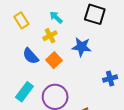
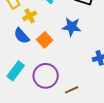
yellow cross: (50, 36) -> (30, 16), moved

